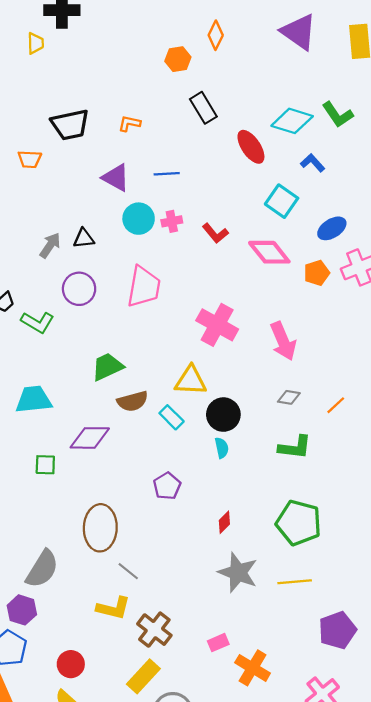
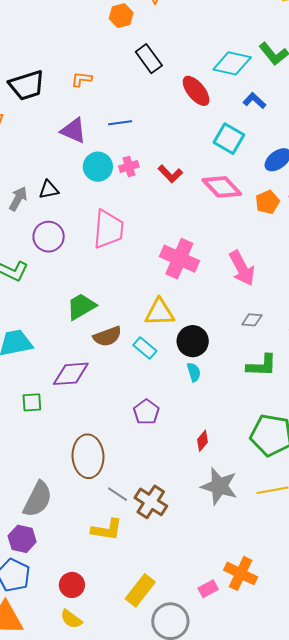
brown cross: (154, 630) -> (151, 502), moved
pink rectangle: (218, 643) -> (208, 589), moved

